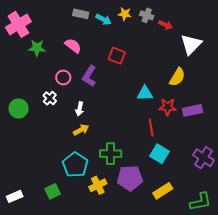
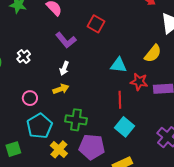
purple L-shape: (89, 76) -> (66, 40), turned -80
pink circle: (63, 78) -> (30, 98), moved
white arrow: (80, 109) -> (64, 68), moved
yellow arrow: (81, 130) -> (61, 89), moved
yellow cross: (98, 185) -> (59, 149), turned -30

